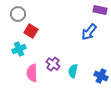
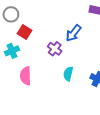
blue arrow: (89, 32) -> (73, 33), moved
purple cross: (53, 64) -> (55, 49), moved

